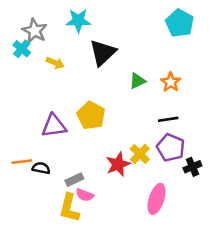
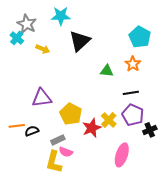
cyan pentagon: (180, 23) -> (140, 37), moved
green triangle: (137, 81) -> (107, 71), moved, turned 32
yellow pentagon: (91, 115) -> (71, 114), moved
black semicircle: (41, 168) -> (32, 131), turned -32

